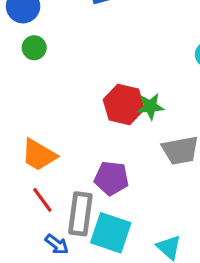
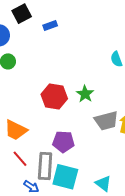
red hexagon: (124, 105) -> (54, 96), moved
green star: (150, 106) -> (85, 94), turned -30

